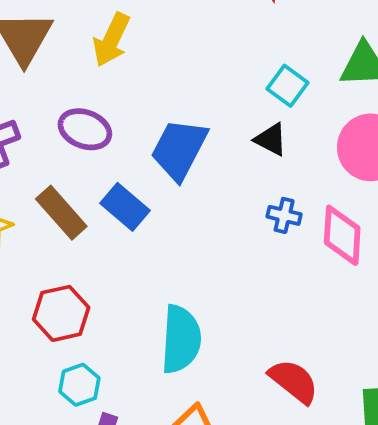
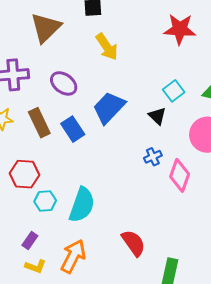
yellow arrow: (111, 40) -> (107, 47), moved, turned -76
blue cross: (284, 215) -> (153, 157), turned 36
cyan hexagon: (79, 385) -> (45, 201), moved

